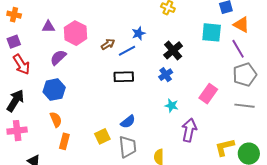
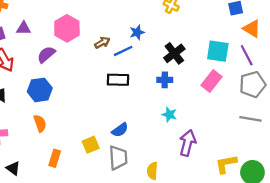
purple triangle: (48, 27) -> (24, 28), moved
cyan square: (212, 32) -> (218, 51), moved
blue cross: (166, 75) -> (165, 80), turned 32
pink rectangle: (208, 94) -> (211, 81), moved
orange rectangle: (64, 141) -> (55, 158), moved

